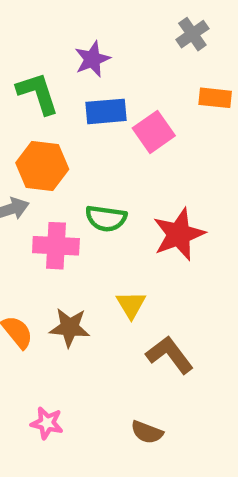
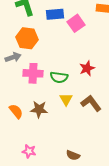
green semicircle: (106, 218) -> (59, 77), moved
red star: (179, 234) -> (87, 68), size x0.7
brown L-shape: (170, 355) -> (91, 103), moved

